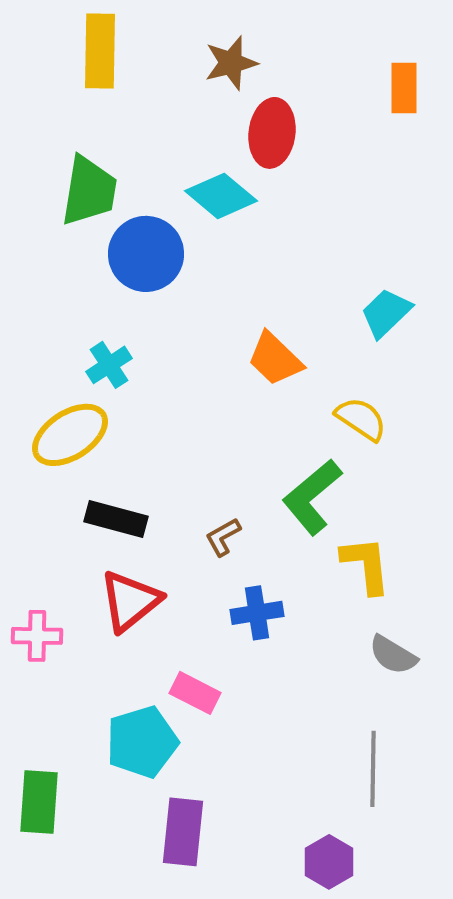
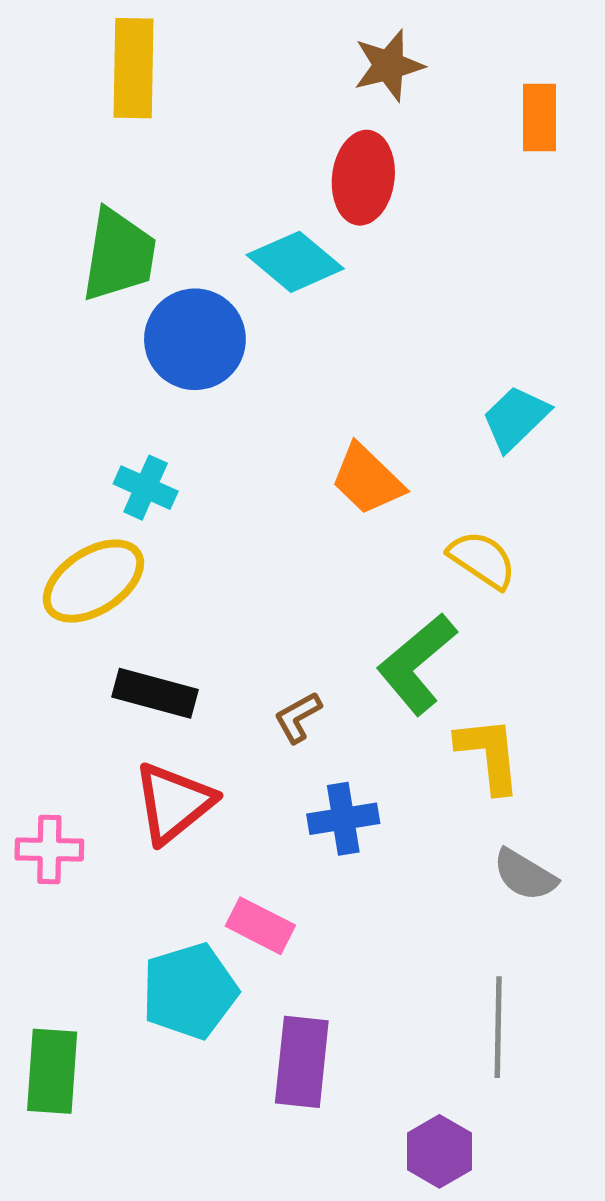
brown star: (231, 63) -> (389, 65), moved
cyan cross: (109, 365) -> (146, 488), turned -33
purple rectangle: (183, 832) -> (302, 1062), moved

